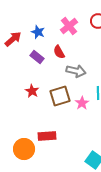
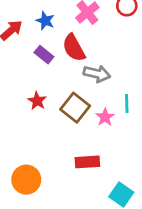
red semicircle: (59, 52) -> (74, 48), size x1.5
brown square: (60, 96) -> (75, 108), turned -35
red rectangle: (47, 136) -> (87, 162), moved

